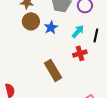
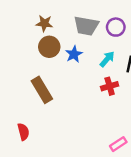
brown rectangle: (53, 70) -> (42, 90), moved

